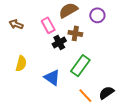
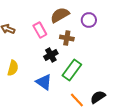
black cross: (59, 42) -> (51, 55), moved

